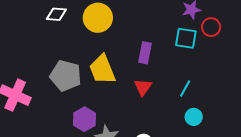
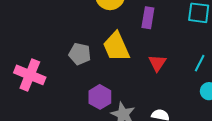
purple rectangle: (145, 53) -> (148, 18), moved
gray pentagon: (66, 76) -> (80, 54), size x0.7

